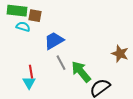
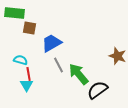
brown square: (35, 16) -> (30, 28), moved
cyan semicircle: (23, 27) -> (21, 60), moved

